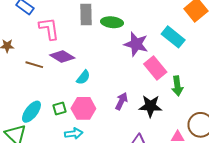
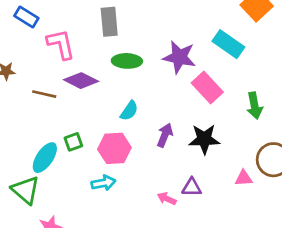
green ellipse: (112, 22) -> (127, 61), moved
cyan semicircle: (83, 77) -> (129, 111), moved
green arrow: (177, 86) -> (255, 106), moved
green square: (59, 109) -> (73, 142), moved

